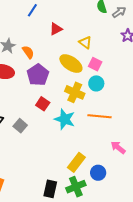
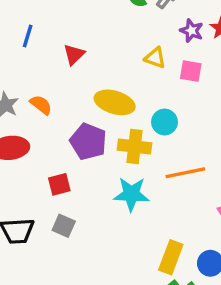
yellow triangle: (85, 42) -> (155, 58), moved
pink square: (95, 64) -> (191, 71), moved
purple pentagon: (38, 75) -> (88, 142), moved
red square: (43, 104) -> (59, 184), moved, turned -32

